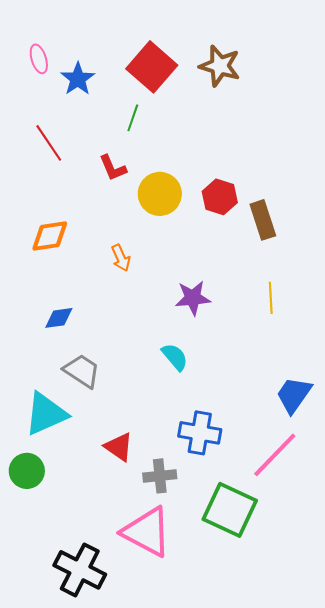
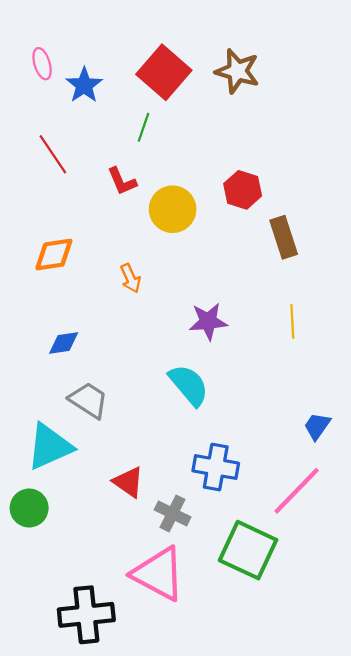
red hexagon: (220, 197) -> (243, 190), moved
cyan semicircle: (175, 357) -> (189, 385), size x1.4
blue trapezoid: (294, 395) -> (317, 426), size x0.7
gray cross: (160, 476) -> (173, 513), turned 32
black cross: (80, 570) -> (86, 615), turned -33

